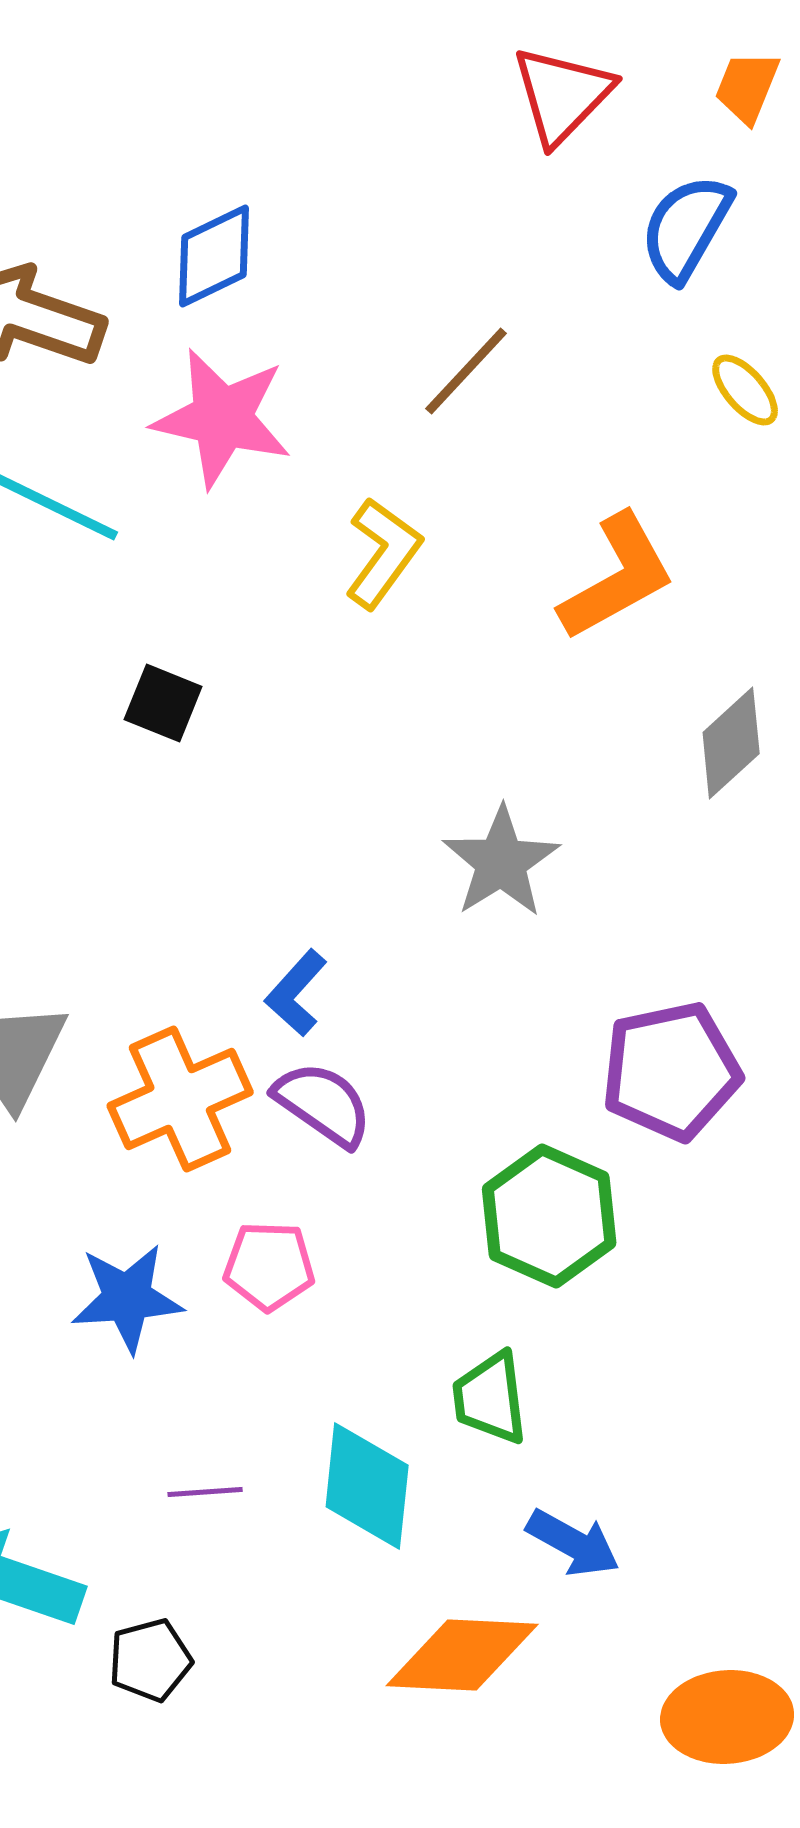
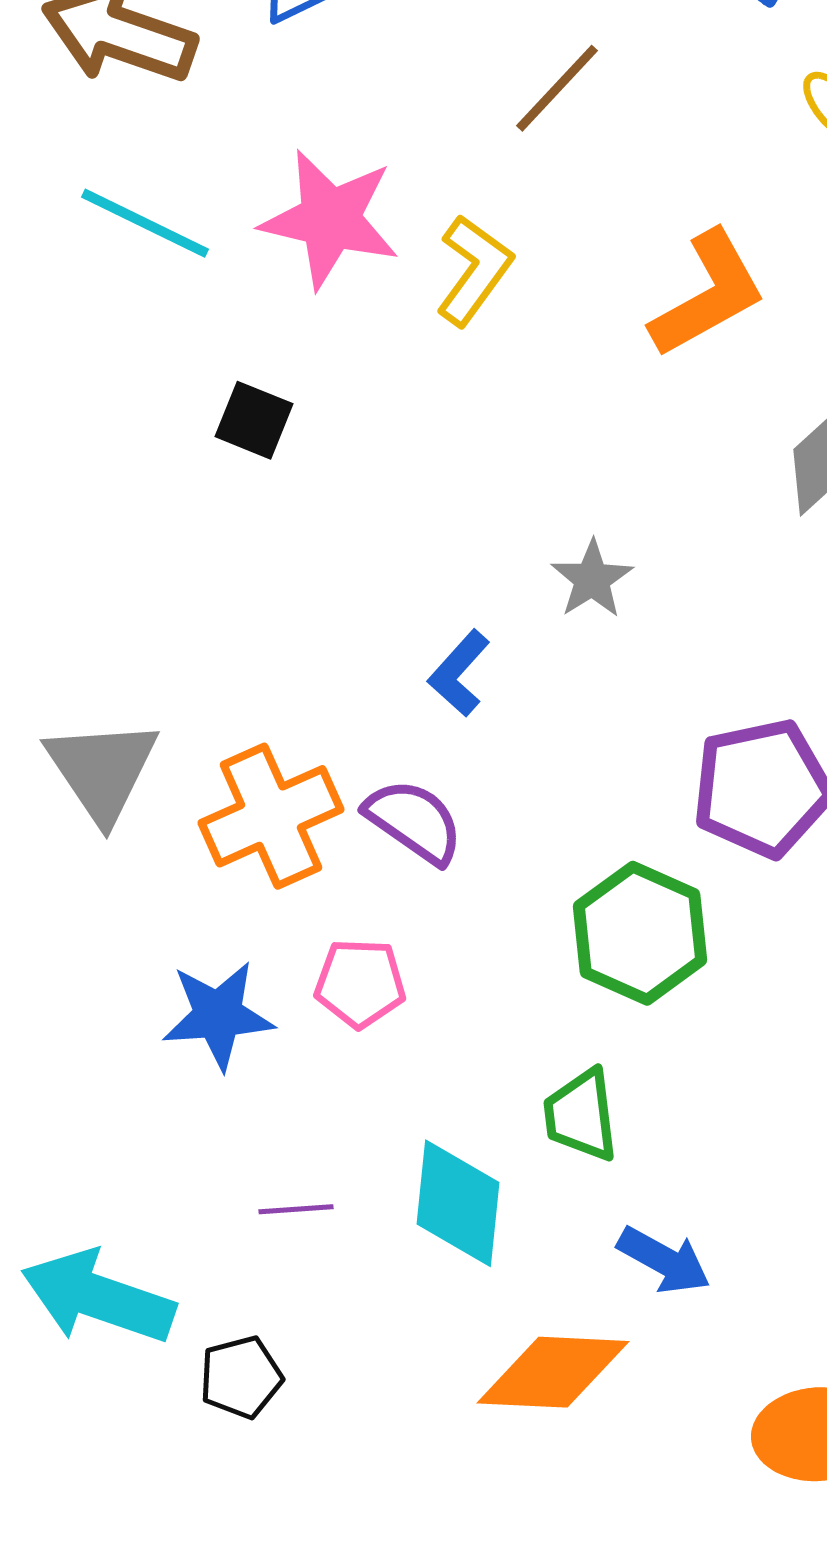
pink star: (222, 418) -> (330, 219), moved
gray star: (501, 862) -> (592, 579), size x0.7
blue L-shape: (296, 993) -> (459, 673), moved

